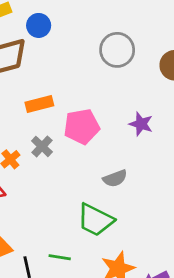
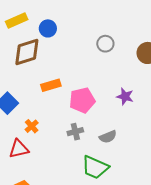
gray circle: (117, 50) -> (105, 44), size x0.7
gray cross: (42, 146) -> (75, 132), moved, turned 35

